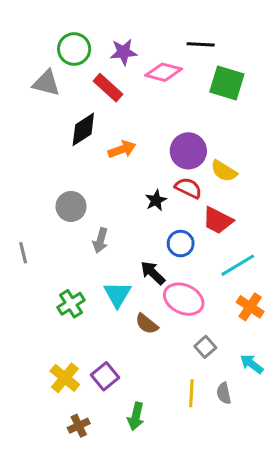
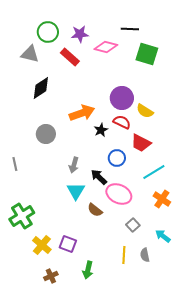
black diamond: (83, 129) -> (41, 88), moved
orange arrow: (122, 149) -> (82, 113), moved, size x1.4
gray arrow: (100, 240) -> (74, 165), moved
green cross: (71, 304) -> (22, 216), moved, size x1.4
purple square: (105, 376) -> (68, 244), turned -30

